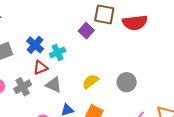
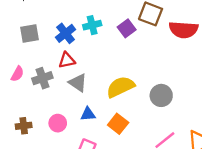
cyan cross: (58, 52) -> (92, 25), moved
yellow semicircle: (90, 81) -> (120, 87), size x1.4

